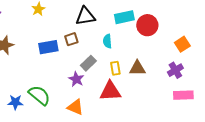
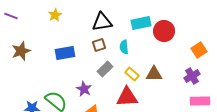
brown square: (71, 39) -> (99, 45), moved
yellow rectangle: (115, 68) -> (132, 74), turned -40
purple star: (76, 79) -> (84, 89), moved

